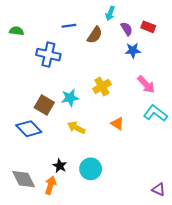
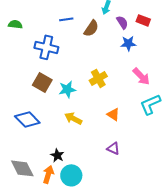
brown square: (44, 105) -> (42, 82), moved
cyan L-shape: (155, 113) -> (150, 104), turned -60
cyan circle: (91, 169) -> (71, 175), moved
purple triangle: (159, 189) -> (113, 148), moved

